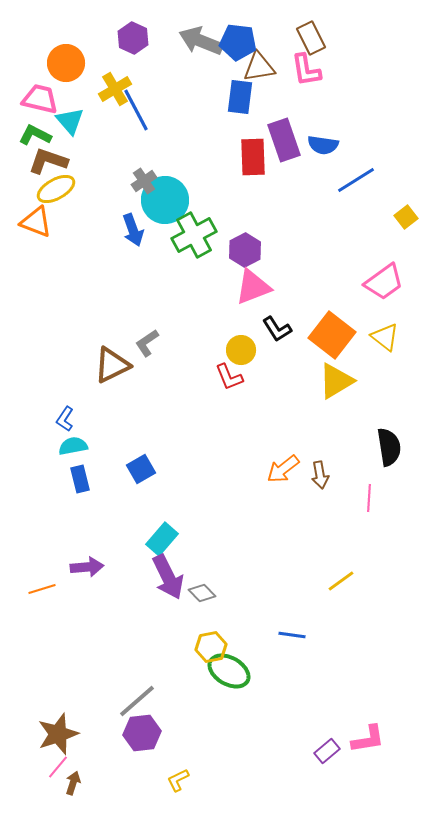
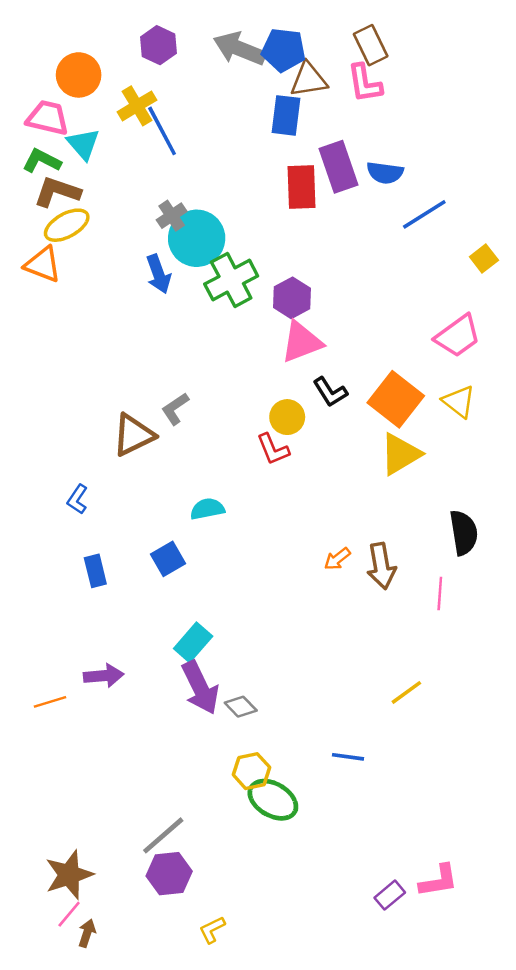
cyan semicircle: (73, 446) -> (207, 509), moved
orange arrow: (283, 469) -> (337, 559), size x0.7
brown arrow: (320, 475) -> (381, 566), size x1.4

